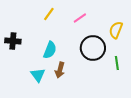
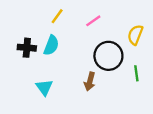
black cross: (13, 41) -> (27, 48), moved
cyan semicircle: (50, 50) -> (51, 45), moved
brown arrow: (60, 70) -> (90, 81), moved

